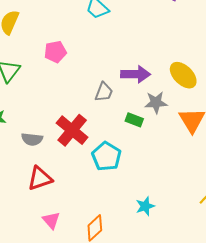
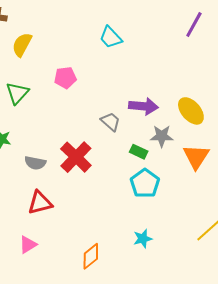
gray trapezoid: (104, 92) -> (111, 122), turned -75
cyan pentagon: (106, 156) -> (145, 183), moved
pink triangle: (51, 220) -> (28, 245), moved, turned 36

